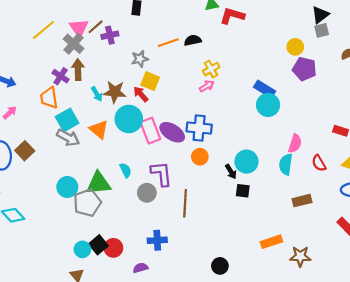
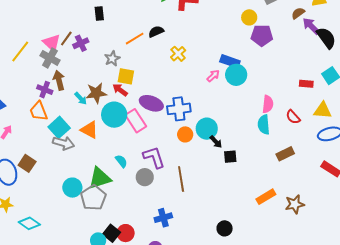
pink arrow: (207, 86) -> (213, 76), moved
purple ellipse: (172, 132) -> (151, 103), moved
cyan circle: (246, 162) -> (207, 129), moved

